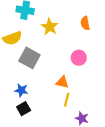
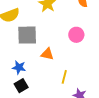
gray square: (29, 58) -> (27, 35), turned -30
orange triangle: (62, 82) -> (47, 54), moved

